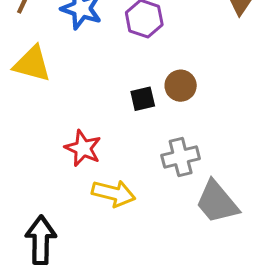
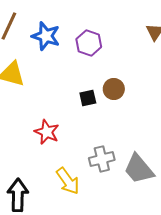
gray cross: (181, 157) -> (102, 159), moved
yellow arrow: (114, 193) -> (68, 181), moved, turned 40

